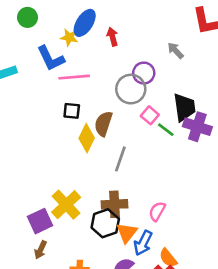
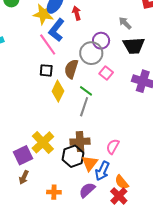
yellow star: (69, 37) -> (43, 14), size x1.5
blue L-shape: (51, 58) -> (57, 30), moved, turned 65
pink line: (74, 77) -> (48, 45), turned 60
black trapezoid: (184, 107) -> (134, 46), moved, turned 95
brown semicircle: (103, 124) -> (71, 69), moved
green line: (166, 130) -> (86, 91), moved

